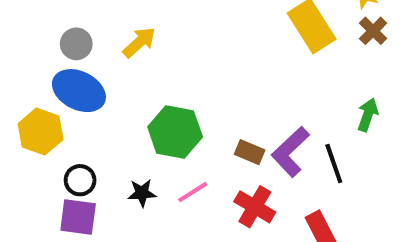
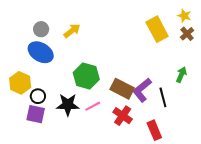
yellow hexagon: (41, 132) -> (20, 83), moved
brown rectangle: (250, 152) -> (122, 89), size x1.6
black star: (142, 193) -> (68, 105), size x1.6

